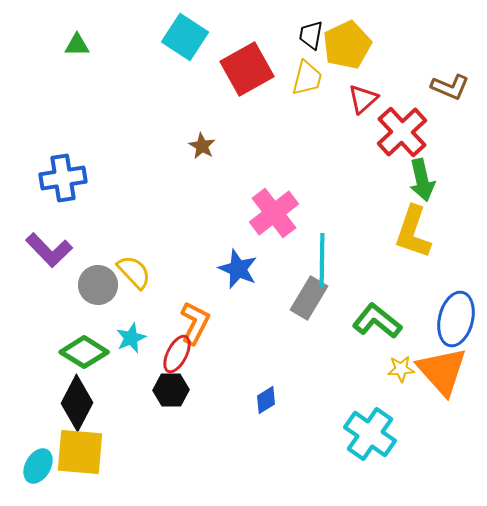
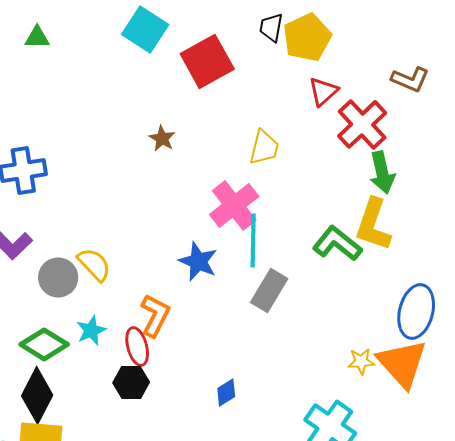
yellow trapezoid: (307, 78) -> (264, 147), moved
cyan line: (322, 260) -> (253, 240), moved
green L-shape: (377, 321) -> (337, 243), moved
red ellipse: (177, 354) -> (137, 346), turned -42

